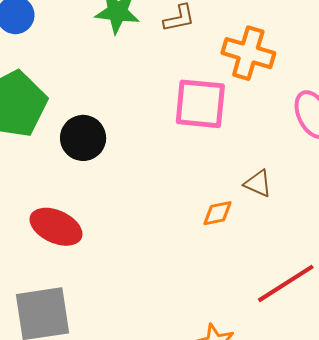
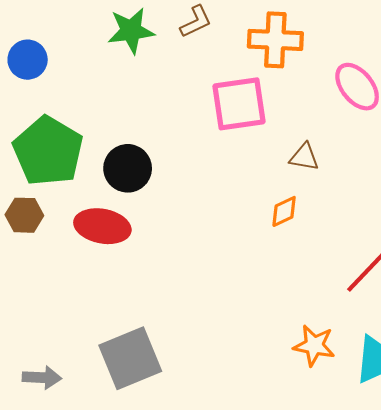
brown triangle: (258, 183) -> (304, 157), moved
red ellipse: (56, 227) -> (102, 226), moved

